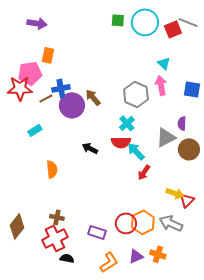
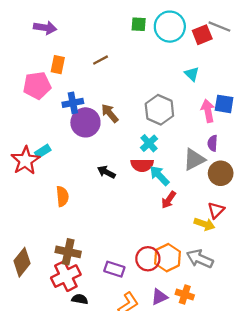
pink arrow: (161, 85) -> (208, 111), moved
red star: (20, 88) -> (25, 161), moved, turned -30
brown line: (46, 98) -> (100, 60), moved
red triangle: (187, 200) -> (216, 210), moved
brown cross: (57, 217) -> (68, 252), size x1.5

